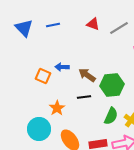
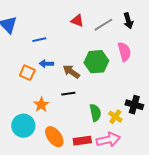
blue line: (53, 25) -> (39, 40), moved
green hexagon: (112, 85) -> (96, 62), moved
green semicircle: (111, 116) -> (95, 113), turned -36

